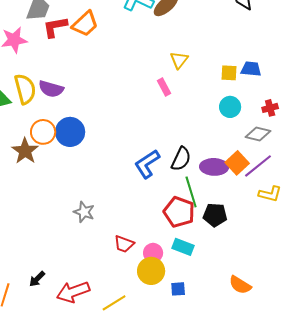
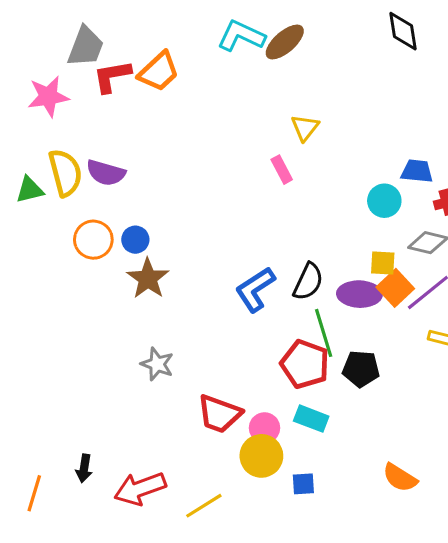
blue trapezoid: (251, 69) -> (417, 171), moved
yellow square: (229, 73) -> (383, 263), moved
blue circle: (70, 132) -> (135, 240), size x0.6
brown star: (25, 151) -> (148, 279), moved
red trapezoid: (124, 244) -> (219, 414), size x1.4
black arrow: (37, 279) -> (84, 468), turned -36

